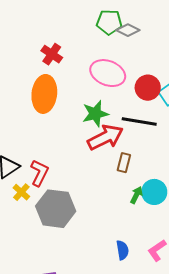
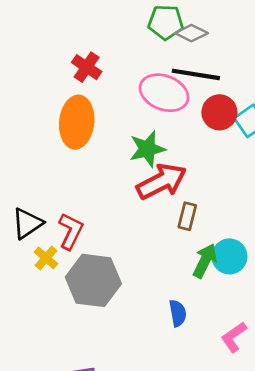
black line: (139, 121) -> (196, 74), moved
green arrow: (136, 195) -> (205, 261), size x1.4
blue semicircle: (122, 250) -> (178, 313), moved

